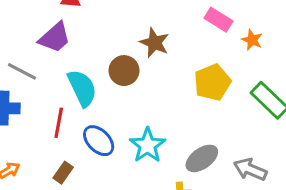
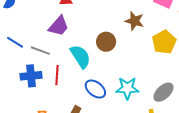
brown star: (155, 43) -> (134, 21), moved
red line: (59, 123) -> (57, 75), moved
cyan star: (148, 145) -> (127, 88), turned -30

